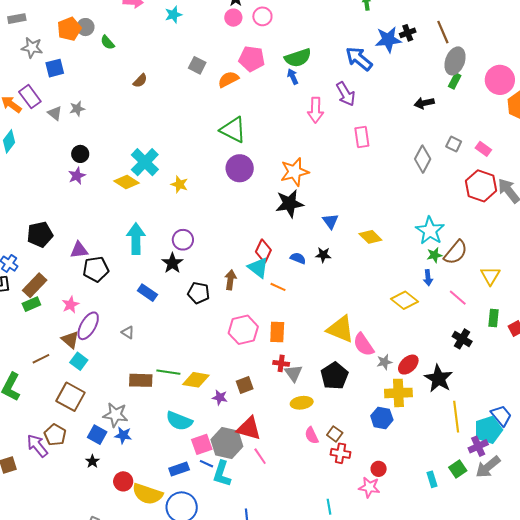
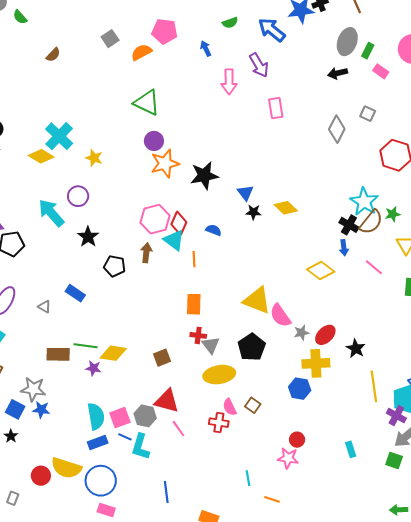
green semicircle: (298, 58) -> (230, 23), moved, size x0.6
gray ellipse: (455, 61) -> (347, 42), moved
gray square: (197, 65) -> (110, 39), turned 30
pink rectangle: (483, 149) -> (381, 71), moved
purple circle: (240, 168) -> (154, 141), size x0.7
orange star: (295, 172) -> (165, 164), moved
cyan star: (430, 231) -> (364, 202), moved
cyan arrow: (136, 239) -> (51, 213), turned -40
purple circle: (183, 240) -> (78, 196), moved
black star: (323, 255) -> (253, 212), moved
green star: (434, 255) -> (393, 214), moved
orange line: (278, 287) -> (194, 259), turned 63
blue rectangle: (147, 293) -> (75, 293), moved
pink hexagon: (243, 330) -> (155, 219), moved
black cross: (462, 339) -> (349, 225), moved
black star: (438, 379) -> (356, 348), size x0.7
purple star: (220, 397) -> (93, 368), moved
yellow ellipse: (302, 403) -> (219, 375), size x1.4
cyan semicircle: (179, 421) -> (96, 416), moved, turned -120
gray hexagon: (227, 443) -> (145, 416), size x0.7
purple cross: (478, 446) -> (396, 416), turned -36
red cross: (340, 453) -> (219, 423), moved
green square: (458, 469) -> (394, 461), moved, turned -36
red circle: (123, 481) -> (41, 476), moved

